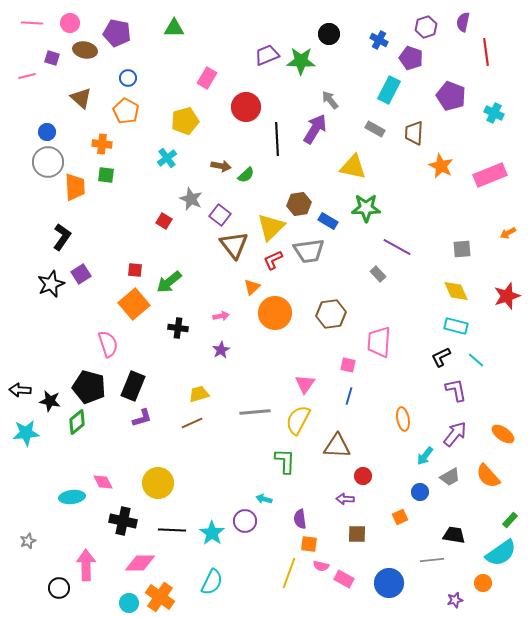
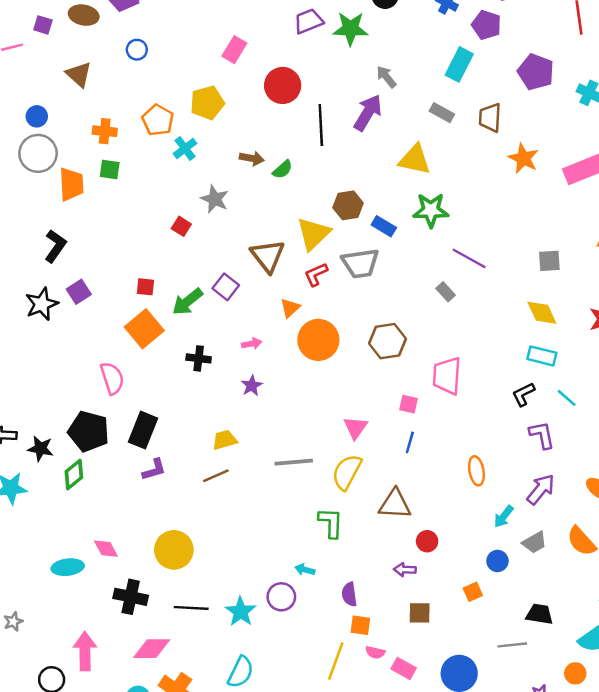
orange pentagon: (126, 111) -> (158, 120), moved
purple square: (220, 215) -> (226, 287), moved

